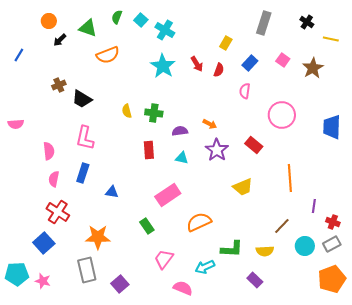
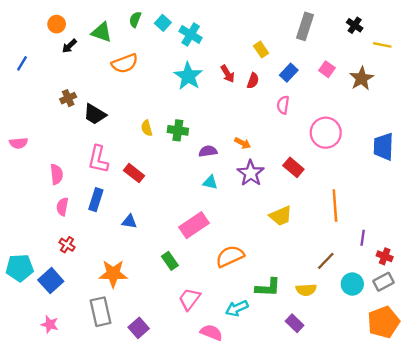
yellow rectangle: (226, 43) -> (261, 50), turned -64
red rectangle: (149, 150) -> (134, 173), moved, turned -48
red cross: (58, 212) -> (67, 245), size x0.6
cyan pentagon: (17, 274) -> (20, 268), moved

